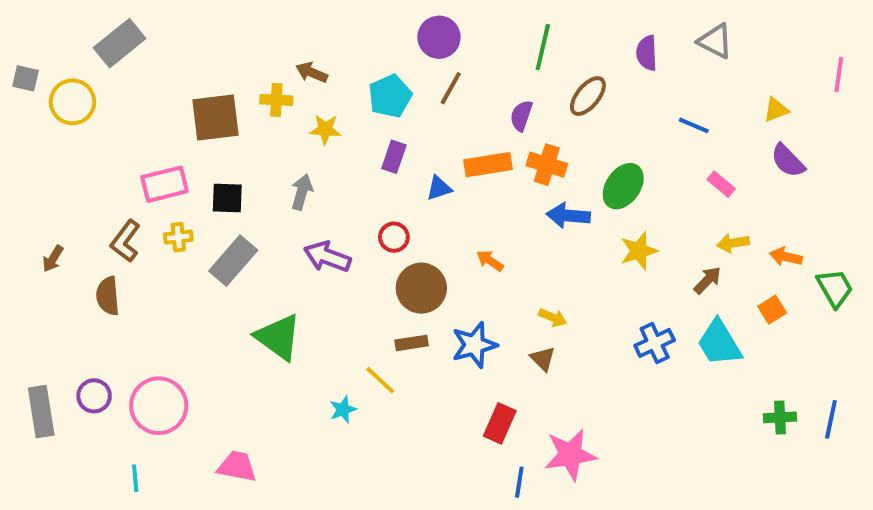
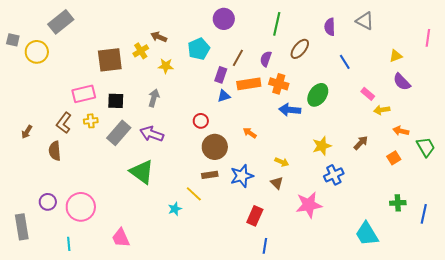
brown line: (451, 88) -> (238, 58), moved
yellow cross: (276, 100) -> (141, 51), turned -35
blue line: (694, 125) -> (345, 62), moved, turned 35
purple rectangle: (394, 157) -> (221, 75), moved
yellow arrow: (733, 243) -> (382, 110), moved
yellow star: (639, 251) -> (322, 146), moved
purple arrow: (327, 257) -> (152, 134), moved
cyan trapezoid: (719, 343) -> (367, 234), moved
gray rectangle: (41, 412) -> (22, 227), moved
green cross: (780, 417) -> (398, 203), moved
pink star: (570, 455) -> (309, 205), moved
pink trapezoid: (237, 466) -> (121, 238), turned -125

